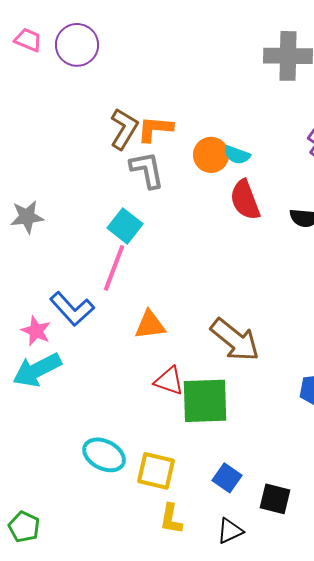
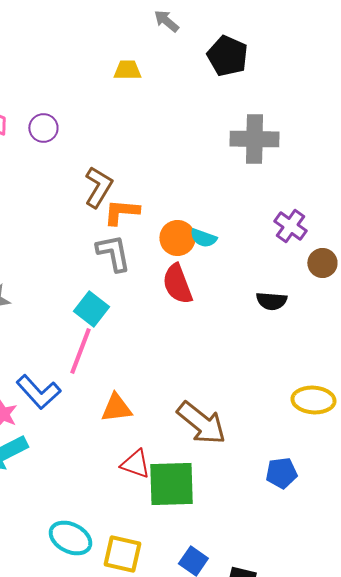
purple circle: (77, 45) -> (43, 128), size x0.7
brown L-shape: (124, 129) -> (98, 187), moved
red semicircle: (245, 200) -> (177, 284), moved

